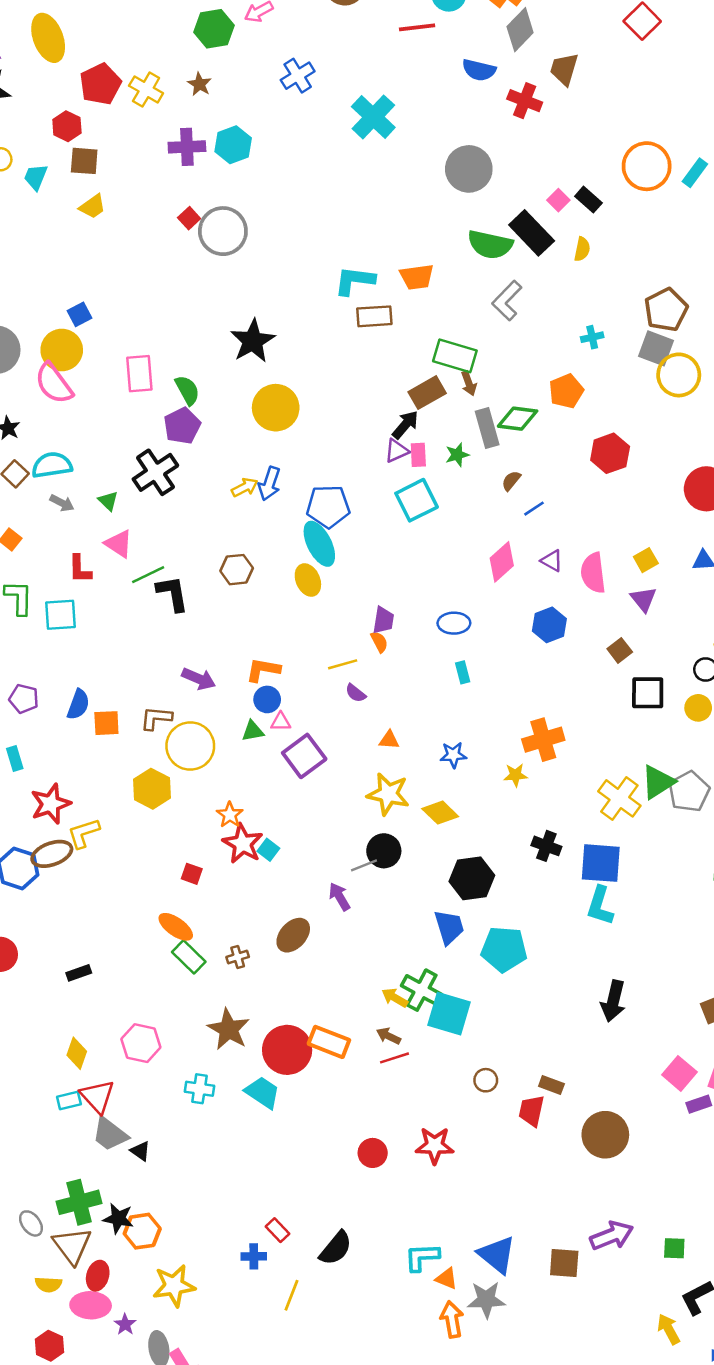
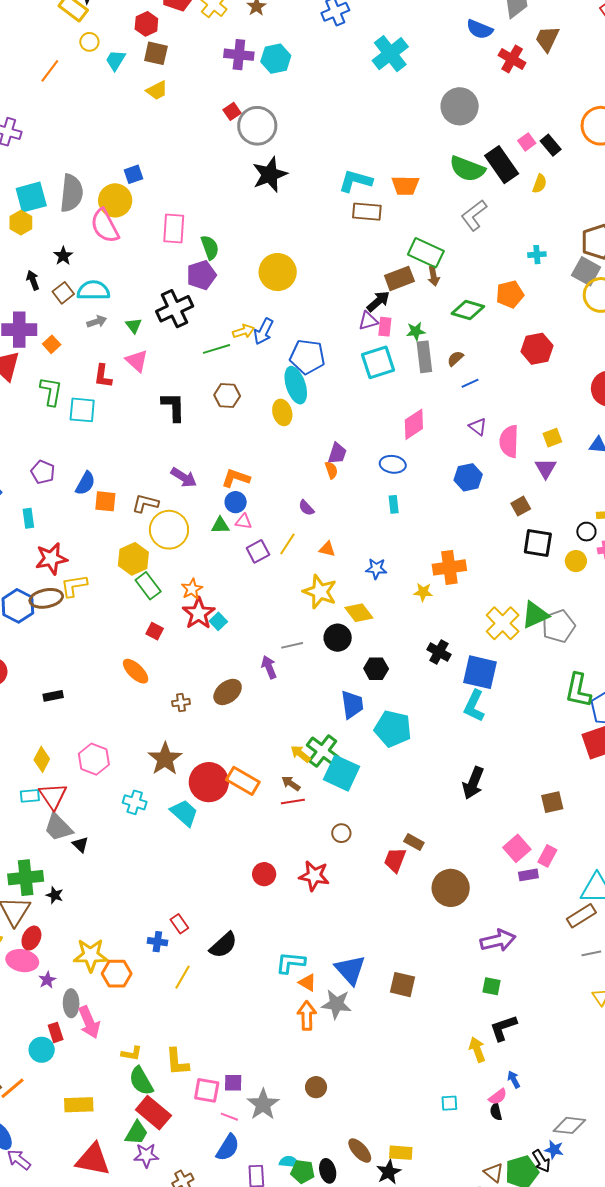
black star: (253, 341) -> (270, 174), moved
gray rectangle: (487, 428) -> (424, 357), moved
gray arrow: (62, 503) -> (97, 322), turned -54
pink diamond: (502, 562) -> (414, 424), moved
green line: (148, 575) -> (217, 349), moved
yellow line: (343, 664) -> (287, 544), moved, turned -50
purple square: (304, 756) -> (258, 551), size x0.7
black circle: (384, 851) -> (338, 638), moved
black hexagon: (472, 878) -> (376, 669), size x0.7
green rectangle: (189, 957) -> (148, 586), moved
brown circle: (486, 1080) -> (341, 833), moved
black star: (118, 1218) -> (55, 895), size x0.7
orange hexagon: (142, 1231) -> (117, 974), moved
purple arrow: (612, 1236) -> (498, 940), moved

